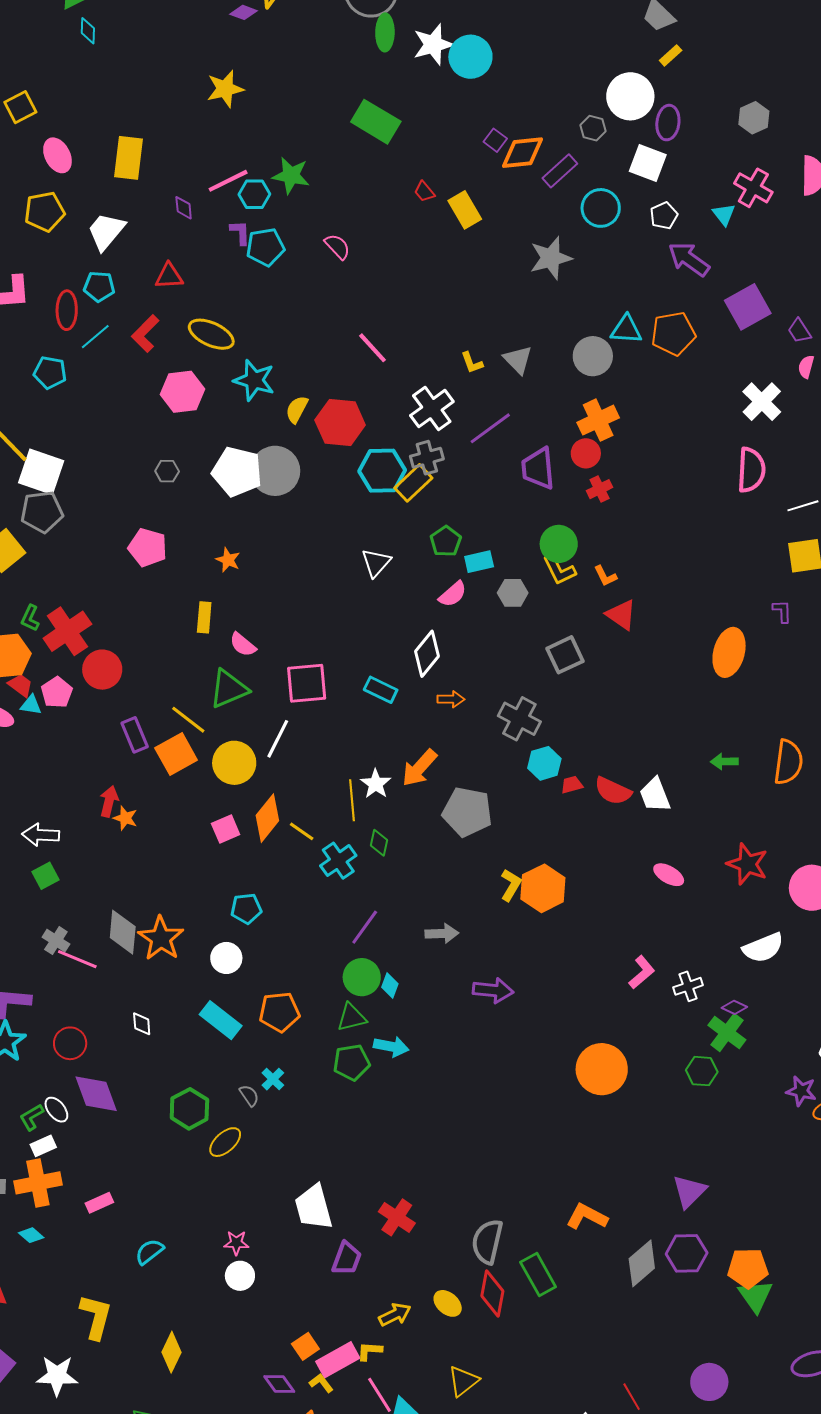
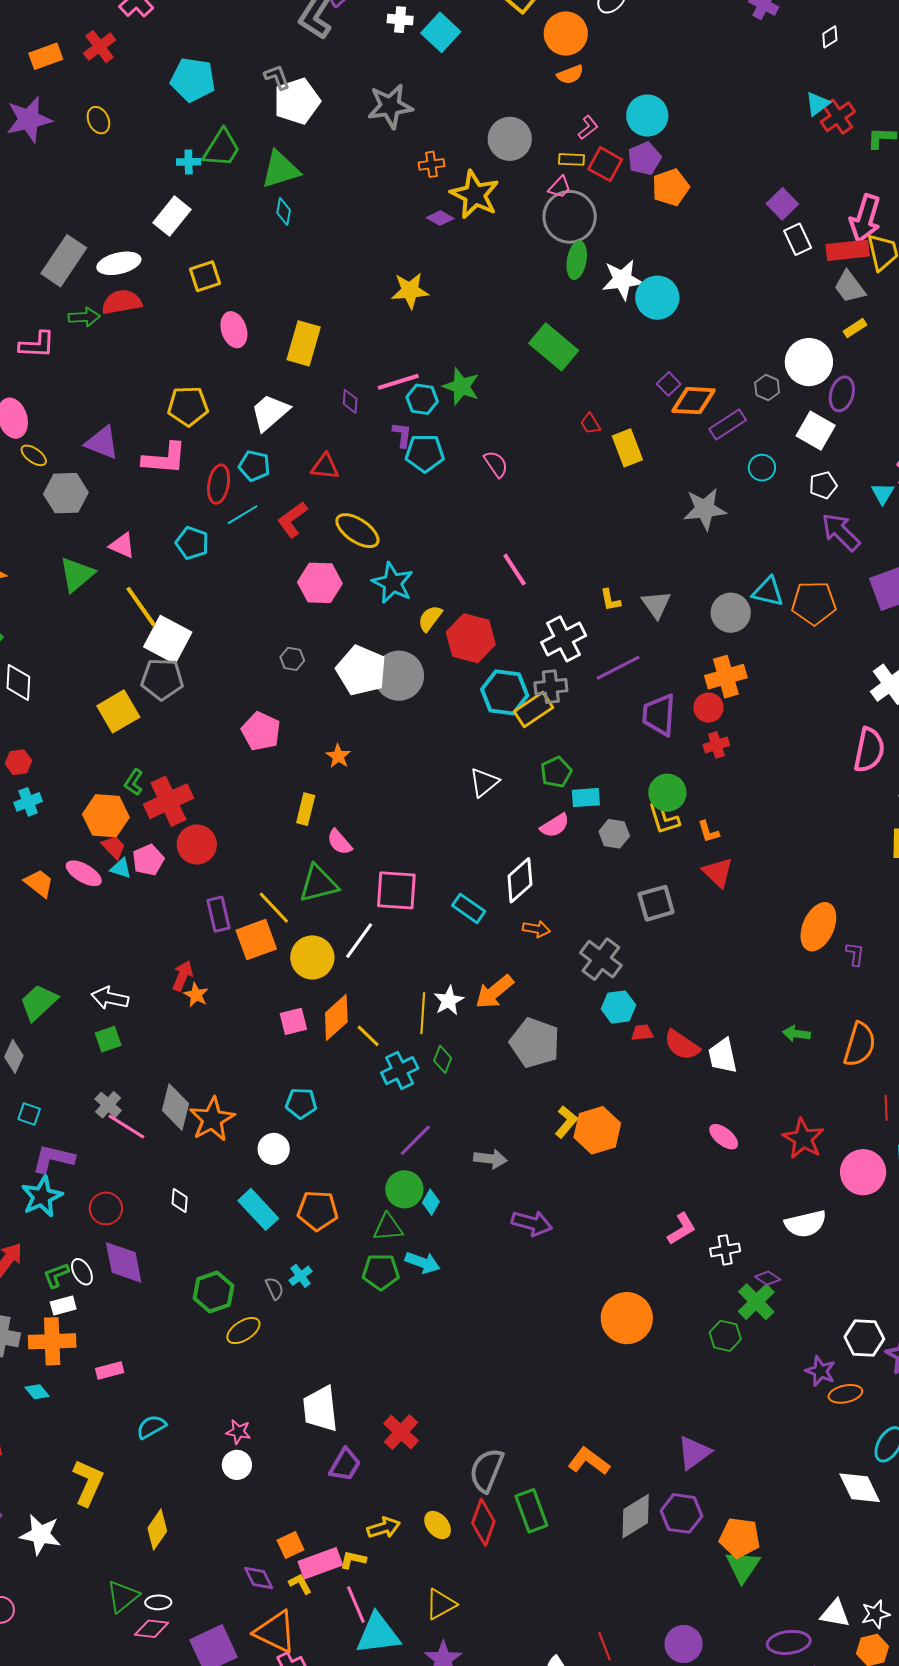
cyan circle: (601, 208) -> (762, 468), size x0.7
yellow pentagon: (45, 212) -> (188, 406), moved
purple L-shape: (782, 611) -> (855, 954), moved

